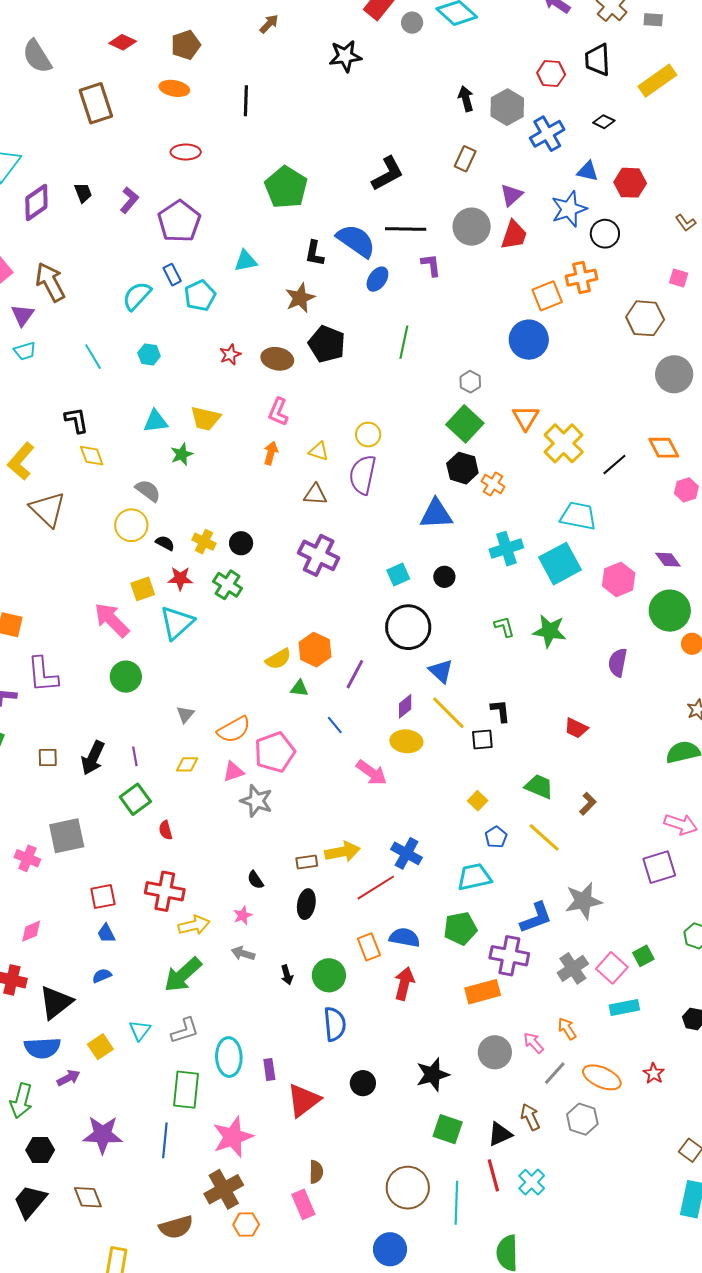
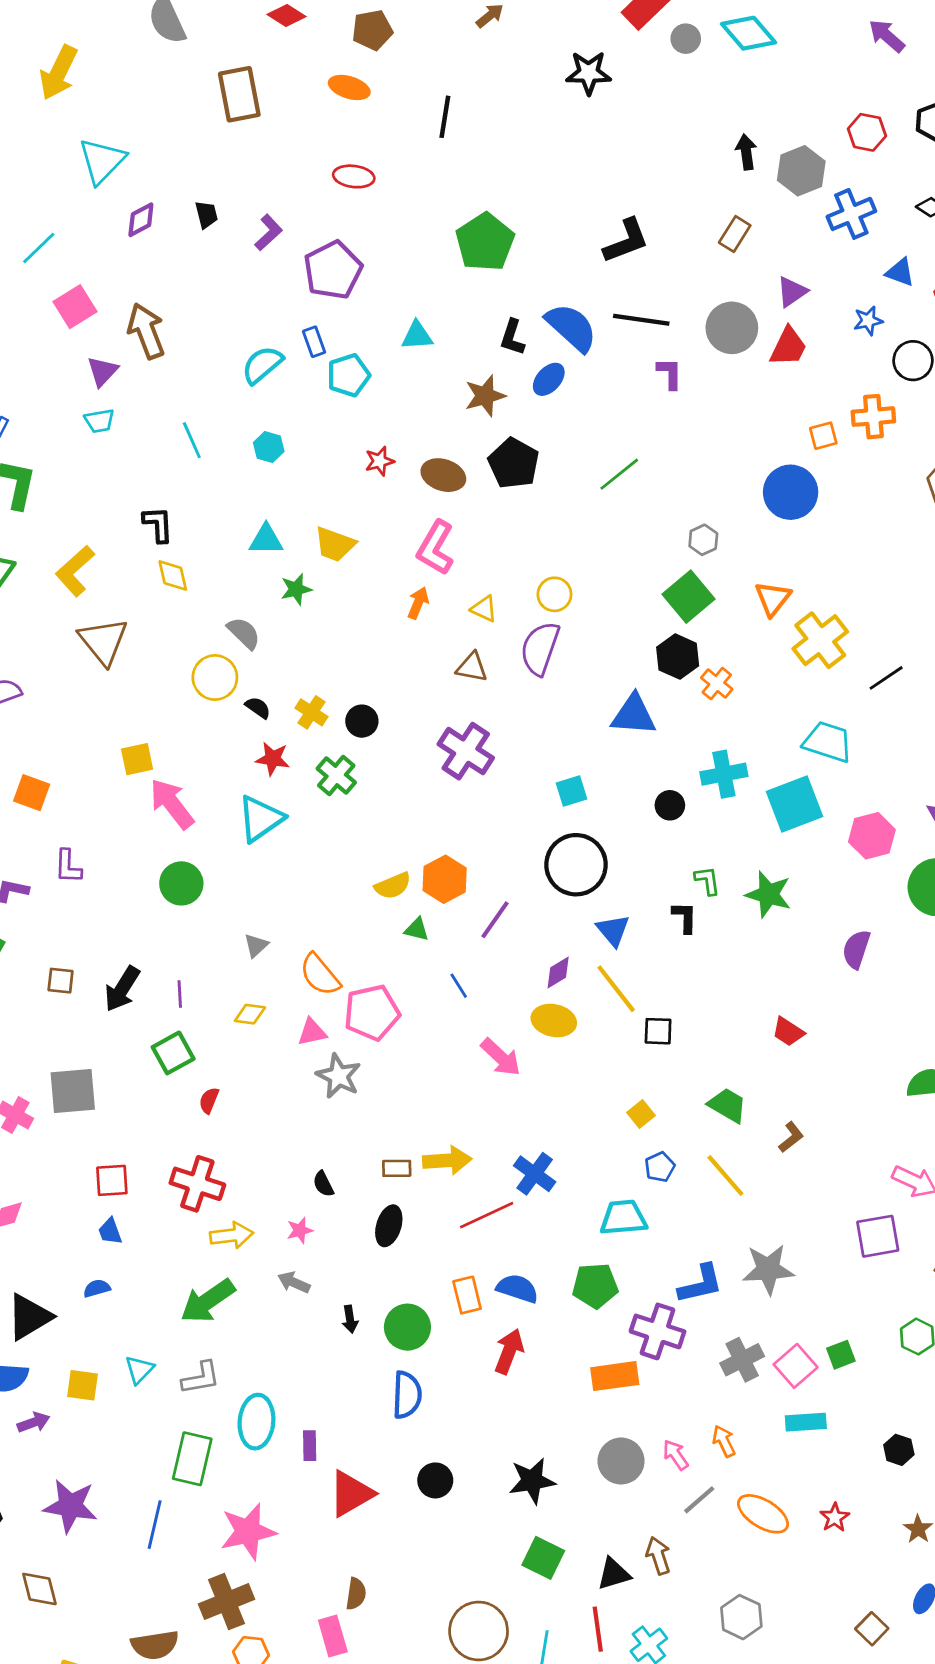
purple diamond: (36, 203) -> (141, 220), size x0.7
blue star: (569, 209) -> (868, 321), size x0.6
blue ellipse: (377, 279) -> (549, 379), moved
orange square: (547, 296) -> (823, 436), size x0.7
green line: (404, 342) -> (619, 474), turned 32
pink L-shape: (278, 412) -> (435, 548), size x1.4
black circle: (444, 577) -> (670, 805), moved
yellow square: (143, 589) -> (137, 759), moved
purple L-shape: (43, 675) -> (68, 866), size x0.7
black L-shape: (500, 711) -> (685, 917), moved
orange semicircle: (234, 730) -> (320, 975), turned 72
red semicircle: (166, 830) -> (209, 1100), turned 30
yellow square: (100, 1047) -> (83, 1385), turned 35
gray hexagon: (582, 1119) -> (741, 1617), moved

